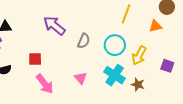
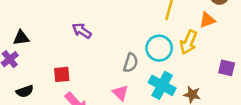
purple arrow: (54, 26) -> (82, 31), size x0.7
gray semicircle: (84, 41) -> (131, 63), moved
yellow arrow: (139, 56) -> (189, 42), moved

